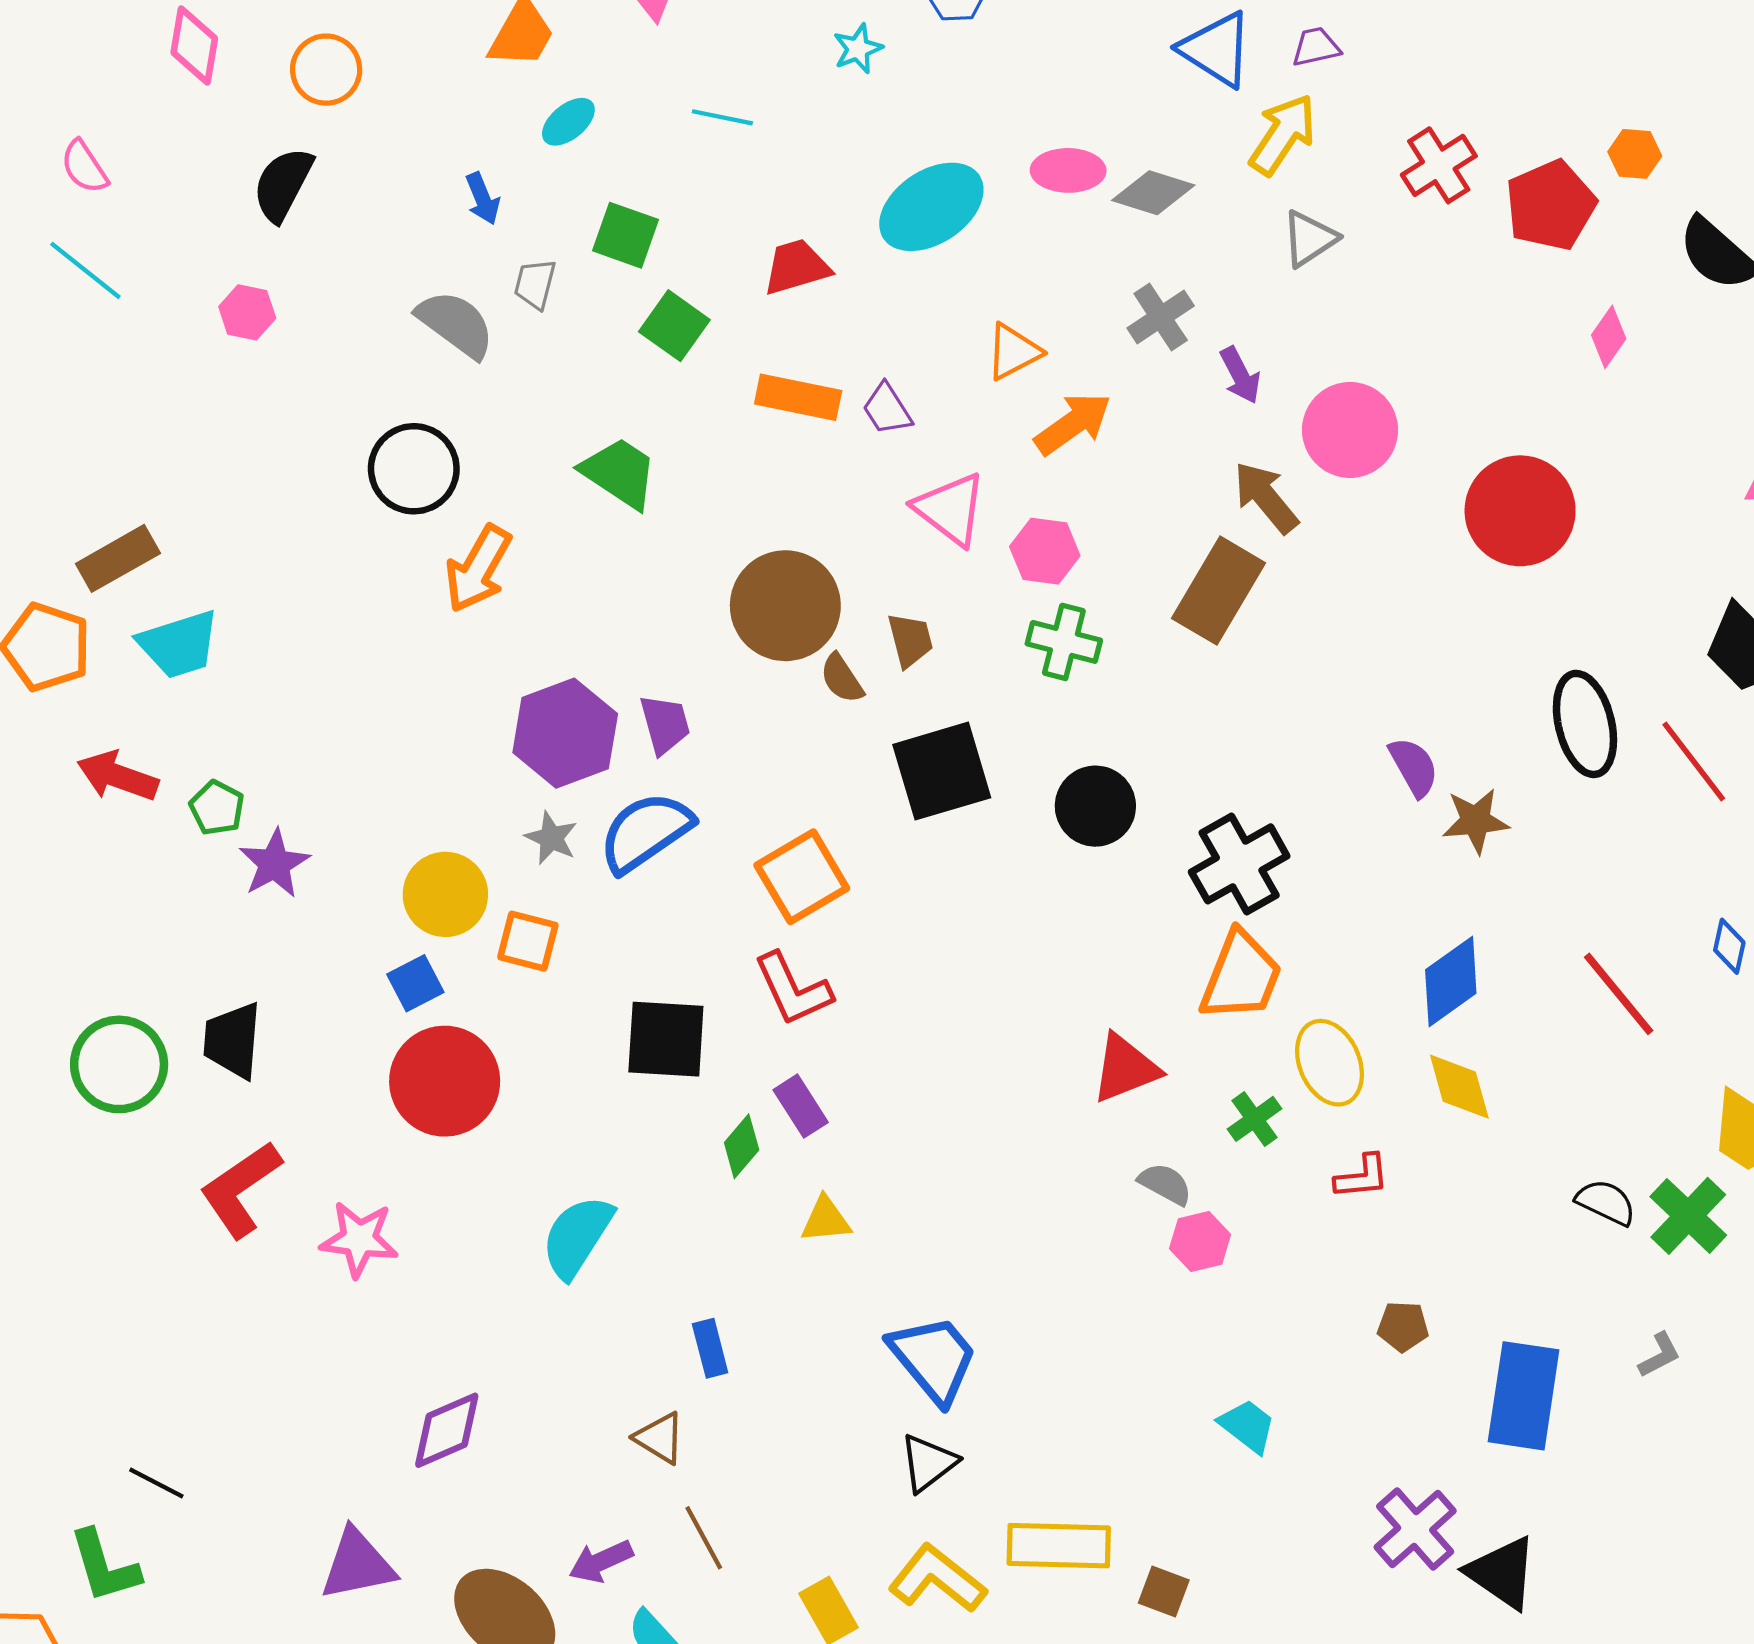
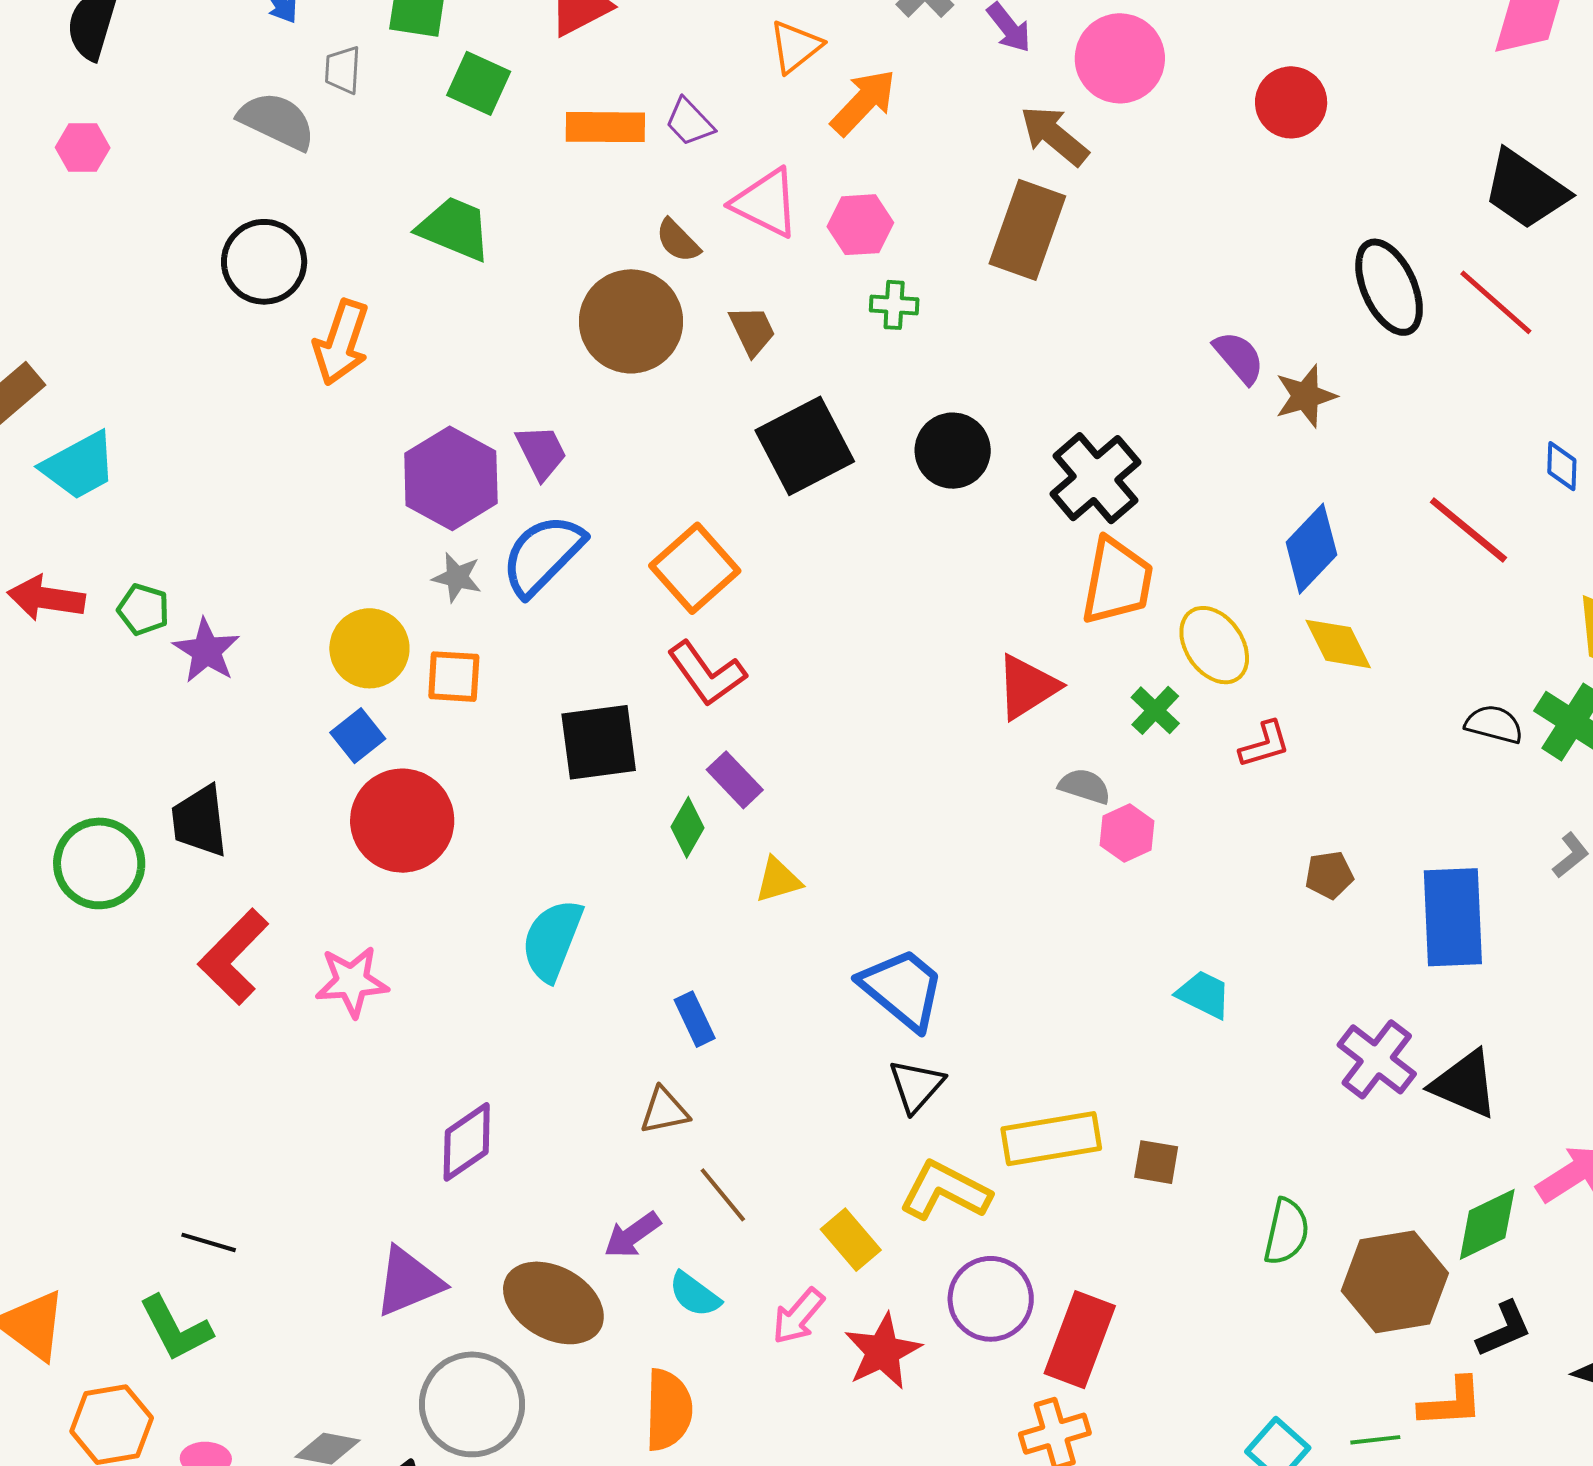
red circle: (1520, 511) -> (1291, 102), size x0.7
green cross: (1064, 642) -> (894, 305), size x0.7
brown semicircle: (842, 679) -> (678, 241), moved
brown triangle: (660, 1438) -> (664, 1111), turned -32

